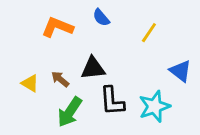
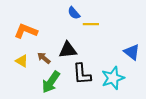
orange L-shape: (57, 27) -> (26, 31), moved
yellow line: (149, 33) -> (91, 24), moved, turned 56

